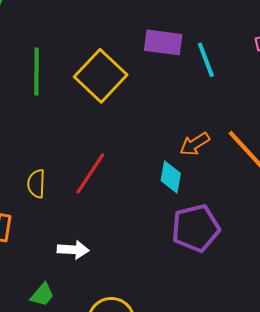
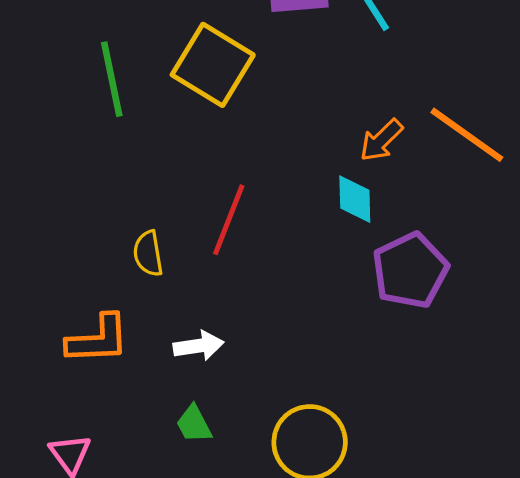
white arrow: (73, 250) -> (199, 346), moved
green trapezoid: (42, 295) -> (194, 424), turned 124

